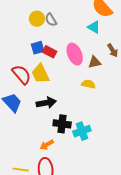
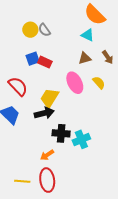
pink ellipse: (75, 54) -> (75, 83), moved
brown triangle: (95, 62) -> (85, 58), moved
yellow trapezoid: (40, 74) -> (49, 98), moved, turned 60
yellow semicircle: (88, 84) -> (99, 83), moved, turned 40

